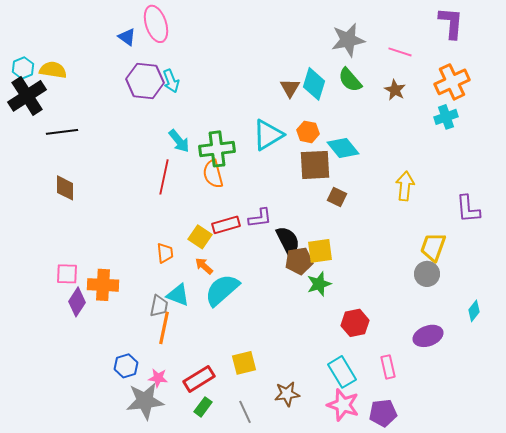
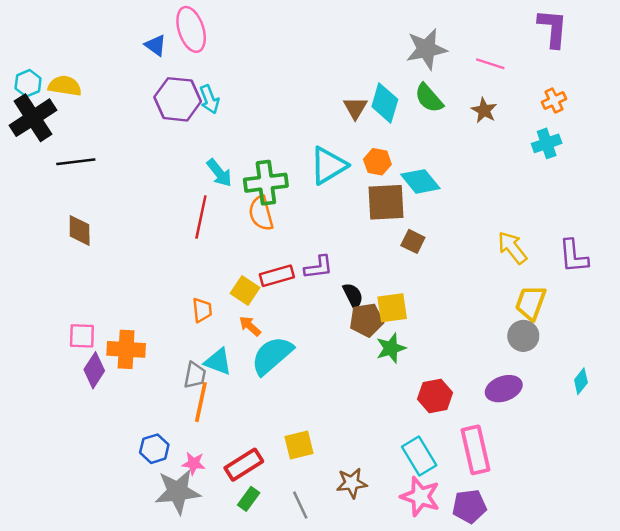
orange cross: (452, 82) -> (554, 101), size x0.6
yellow arrow: (405, 186) -> (512, 248), moved, turned -44
black semicircle: (288, 241) -> (353, 295), size x0.7
purple ellipse: (428, 336) -> (504, 389), moved
pink rectangle: (388, 367) -> (475, 450), size x1.6

